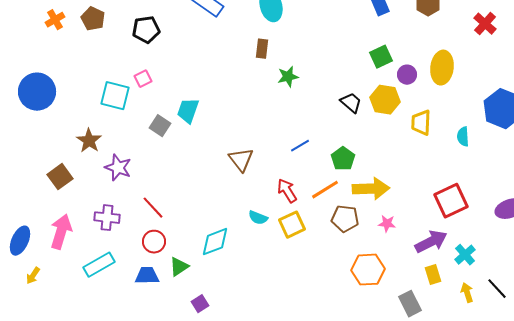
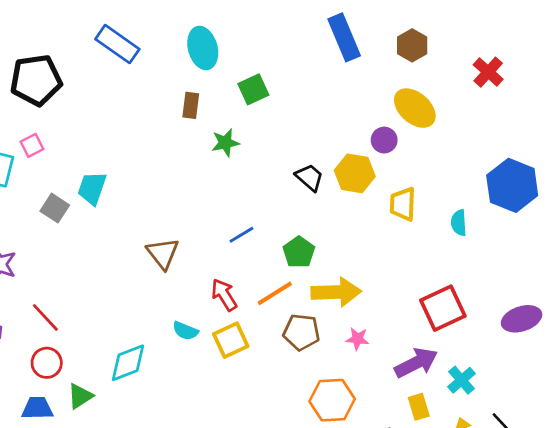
black pentagon: (146, 30) -> (36, 80), size x1.4
green square: (381, 57) -> (253, 89), moved
yellow ellipse: (442, 68) -> (415, 108), moved, turned -56

